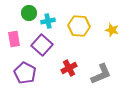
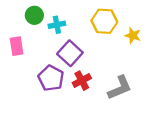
yellow hexagon: (79, 26) -> (104, 21), moved
purple square: (42, 45) -> (70, 53), moved
purple pentagon: (25, 73) -> (51, 78), moved

